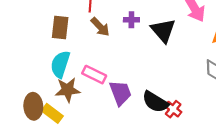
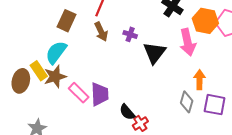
pink rectangle: (94, 75) -> (79, 93), moved
brown star: (68, 90) -> (55, 77), turned -30
black semicircle: (155, 102) -> (127, 112), size x0.7
yellow rectangle: (52, 113) -> (39, 71), moved

